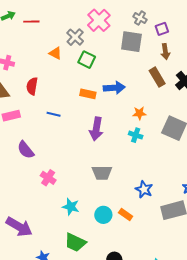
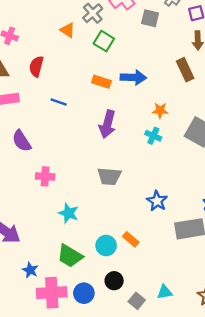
gray square: (131, 42) -> (150, 18), moved, size x0.7
pink cross: (48, 178) -> (45, 176), turned -35
orange rectangle: (126, 214) -> (131, 239), moved
cyan circle: (103, 215) -> (106, 245), moved

